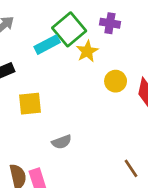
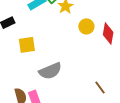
gray semicircle: (62, 142) -> (50, 71), size x1.6

